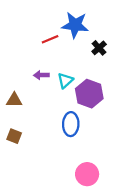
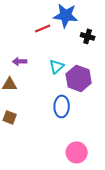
black cross: (99, 48) -> (88, 36), turned -32
purple arrow: (41, 75) -> (20, 61), moved

